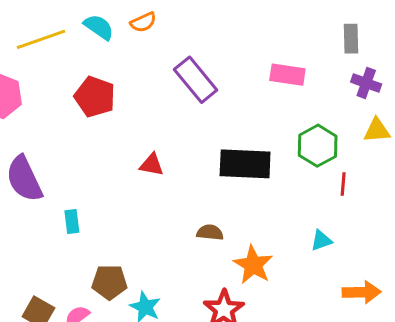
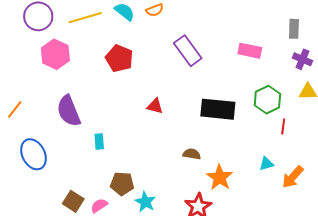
orange arrow: (362, 292) -> (293, 177), moved, turned 130

